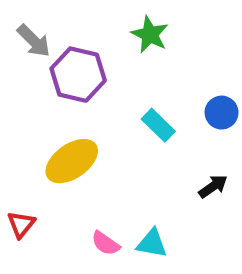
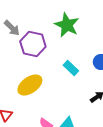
green star: (150, 34) -> (67, 25), size x1.4

